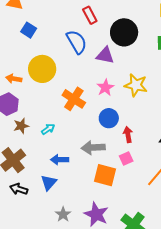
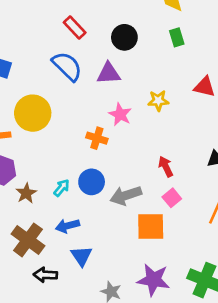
black circle: (124, 32) -> (124, 37), size x0.7
yellow star: (136, 85) -> (158, 101), size x0.7
orange cross: (74, 99) -> (97, 138), moved, size x0.7
blue circle: (109, 118) -> (92, 182), moved
blue arrow: (60, 160) -> (67, 226), moved

